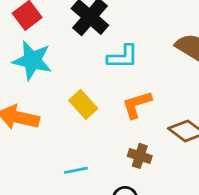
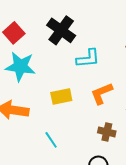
yellow rectangle: (83, 104) -> (61, 97), turned -55
cyan line: (76, 170) -> (51, 140), moved, turned 72

